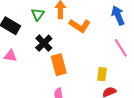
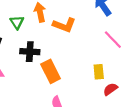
black cross: (44, 43) -> (30, 52), turned -30

